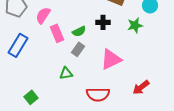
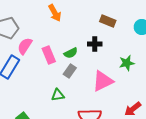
pink semicircle: (43, 15) -> (25, 46), moved
green star: (135, 25) -> (127, 63), moved

